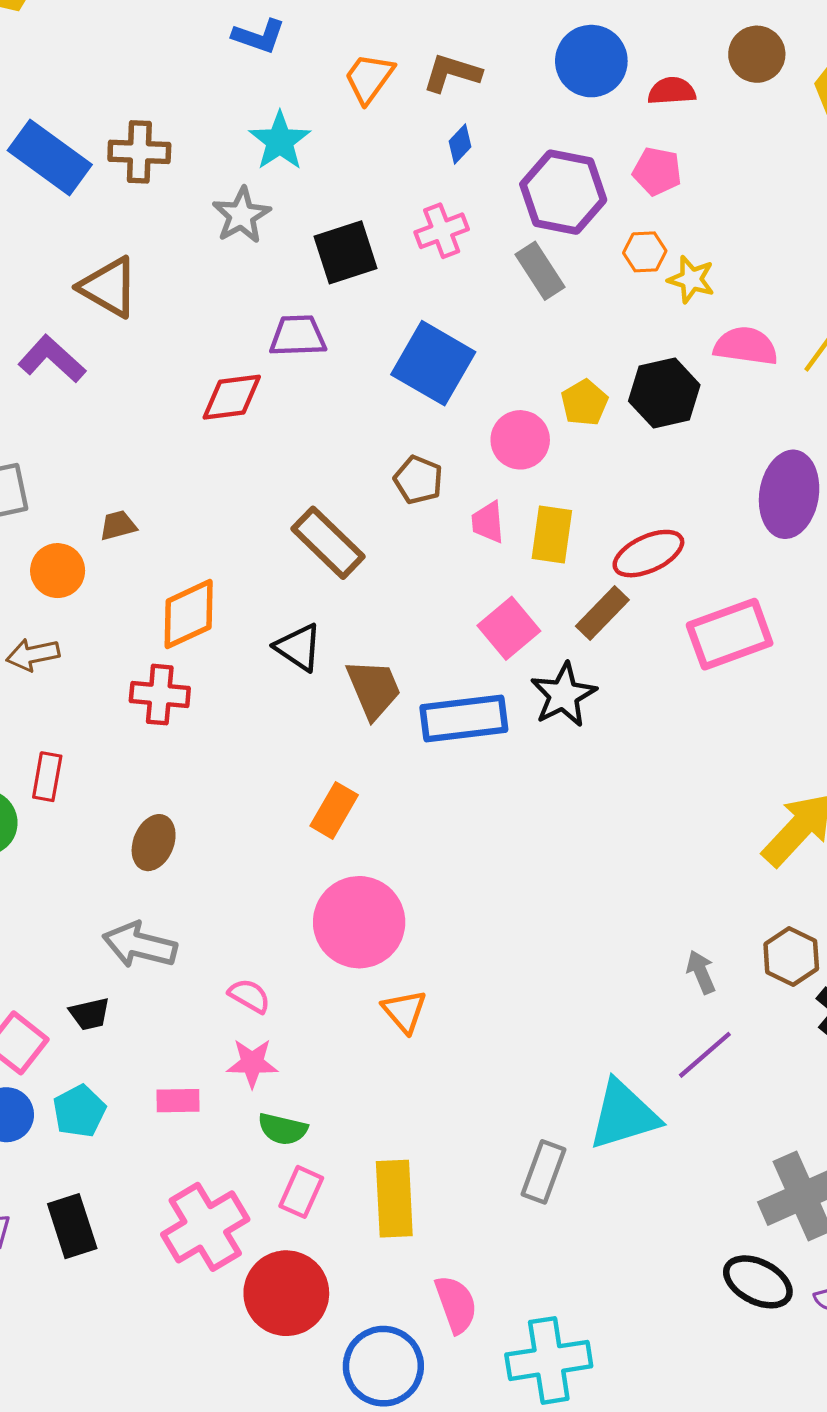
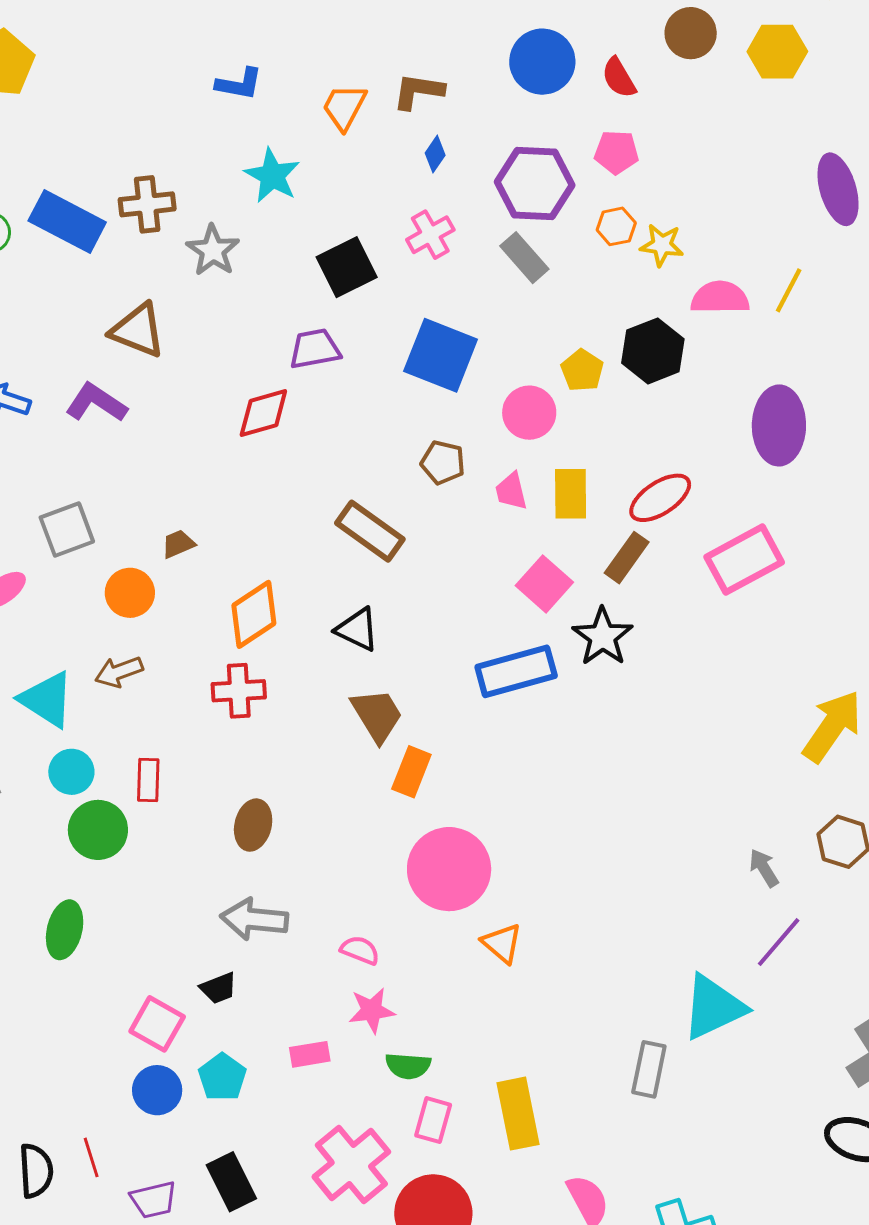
red semicircle: (672, 91) -> (619, 78), turned -108
gray star: (241, 215) -> (213, 250), moved
brown trapezoid: (374, 689) -> (377, 715), moved

